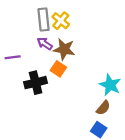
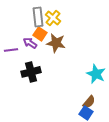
purple arrow: (45, 44) -> (30, 43), moved
orange square: (58, 69) -> (40, 34), moved
brown semicircle: (103, 108) -> (89, 102), moved

